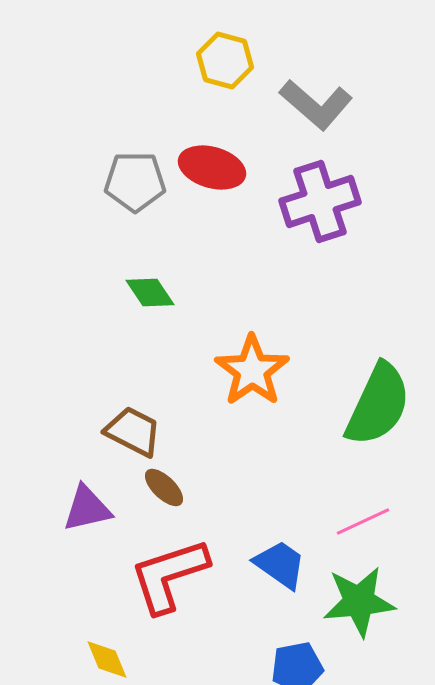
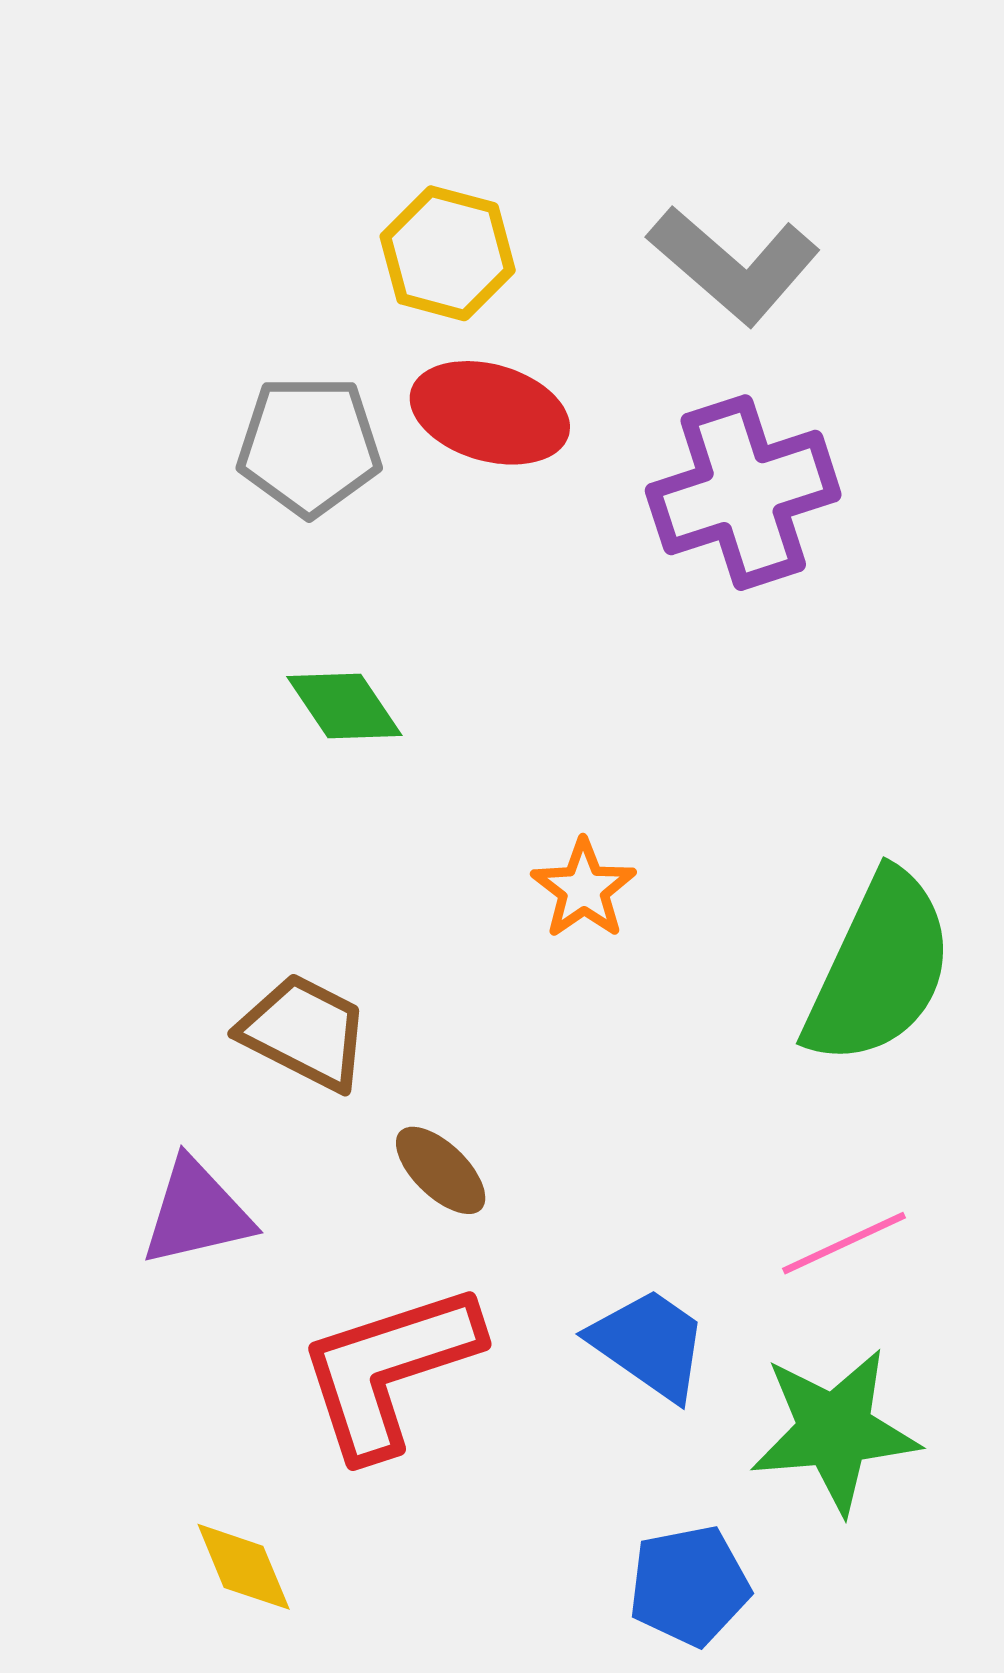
yellow hexagon: (225, 60) -> (448, 253), moved
orange star: (252, 370) -> (584, 889), size x0.6
brown ellipse: (164, 488) -> (441, 1170), moved

